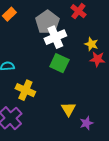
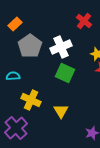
gray pentagon: (47, 22) -> (30, 46), moved
yellow triangle: (68, 109) -> (61, 111), moved

